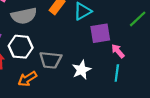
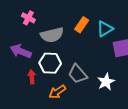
gray trapezoid: (50, 60) -> (78, 74), turned 45

